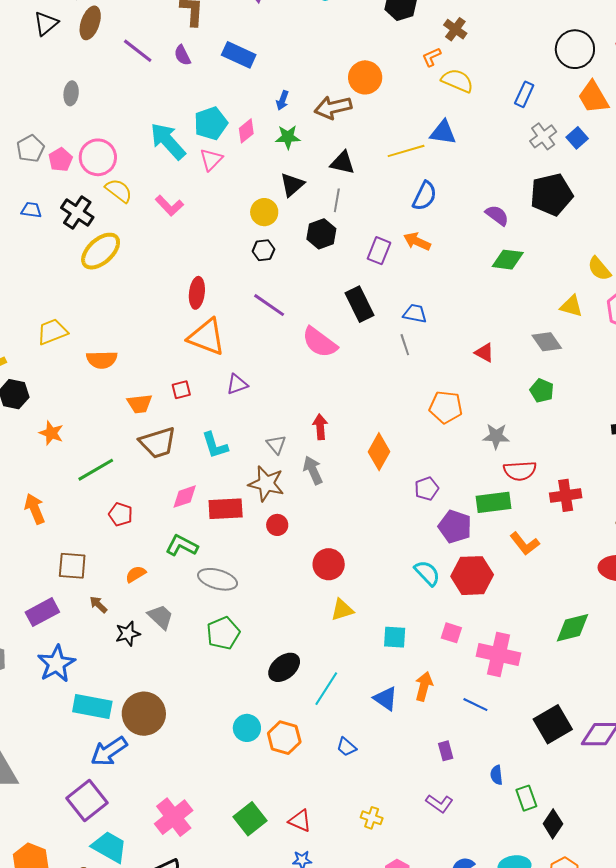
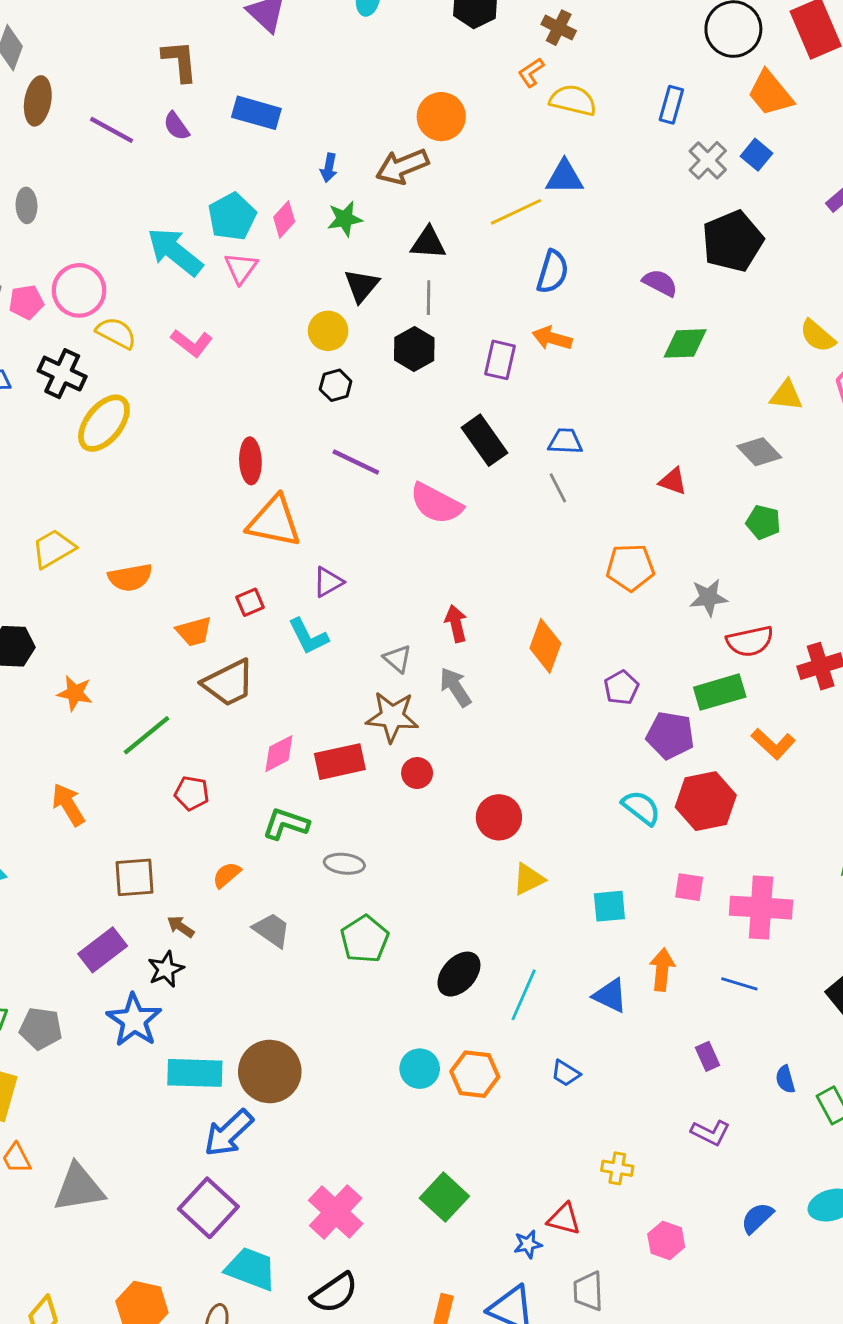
pink pentagon: (60, 160) -> (26, 302), turned 30
cyan L-shape: (215, 445) -> (308, 636), moved
gray ellipse: (218, 579) -> (344, 864), size x0.7
black star: (128, 634) -> (166, 969), moved
red triangle: (300, 821) -> (564, 1219), moved

